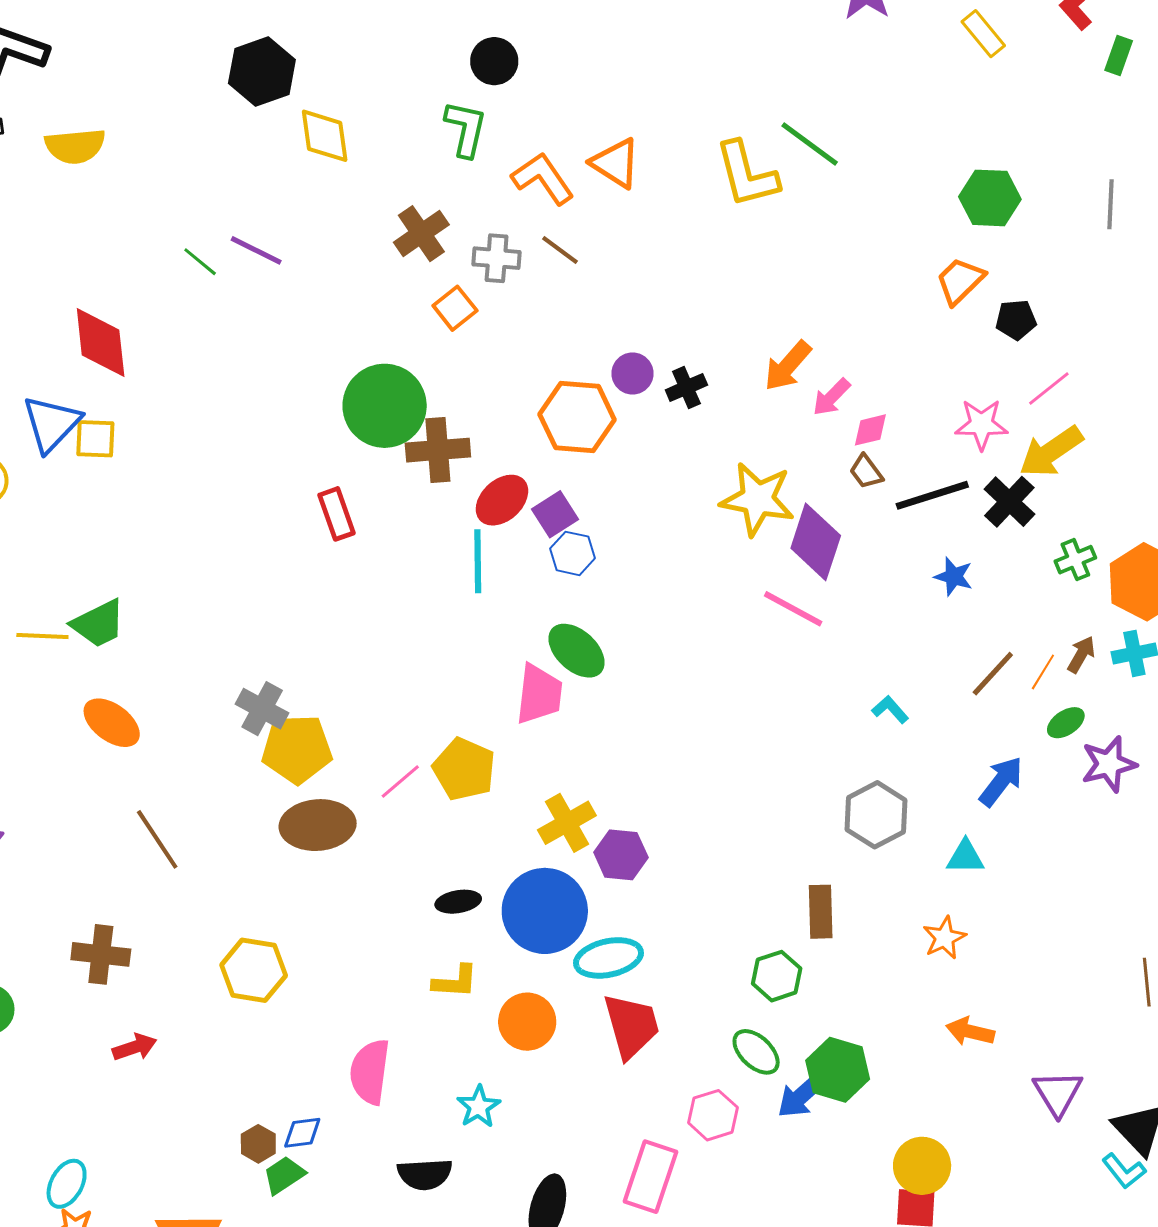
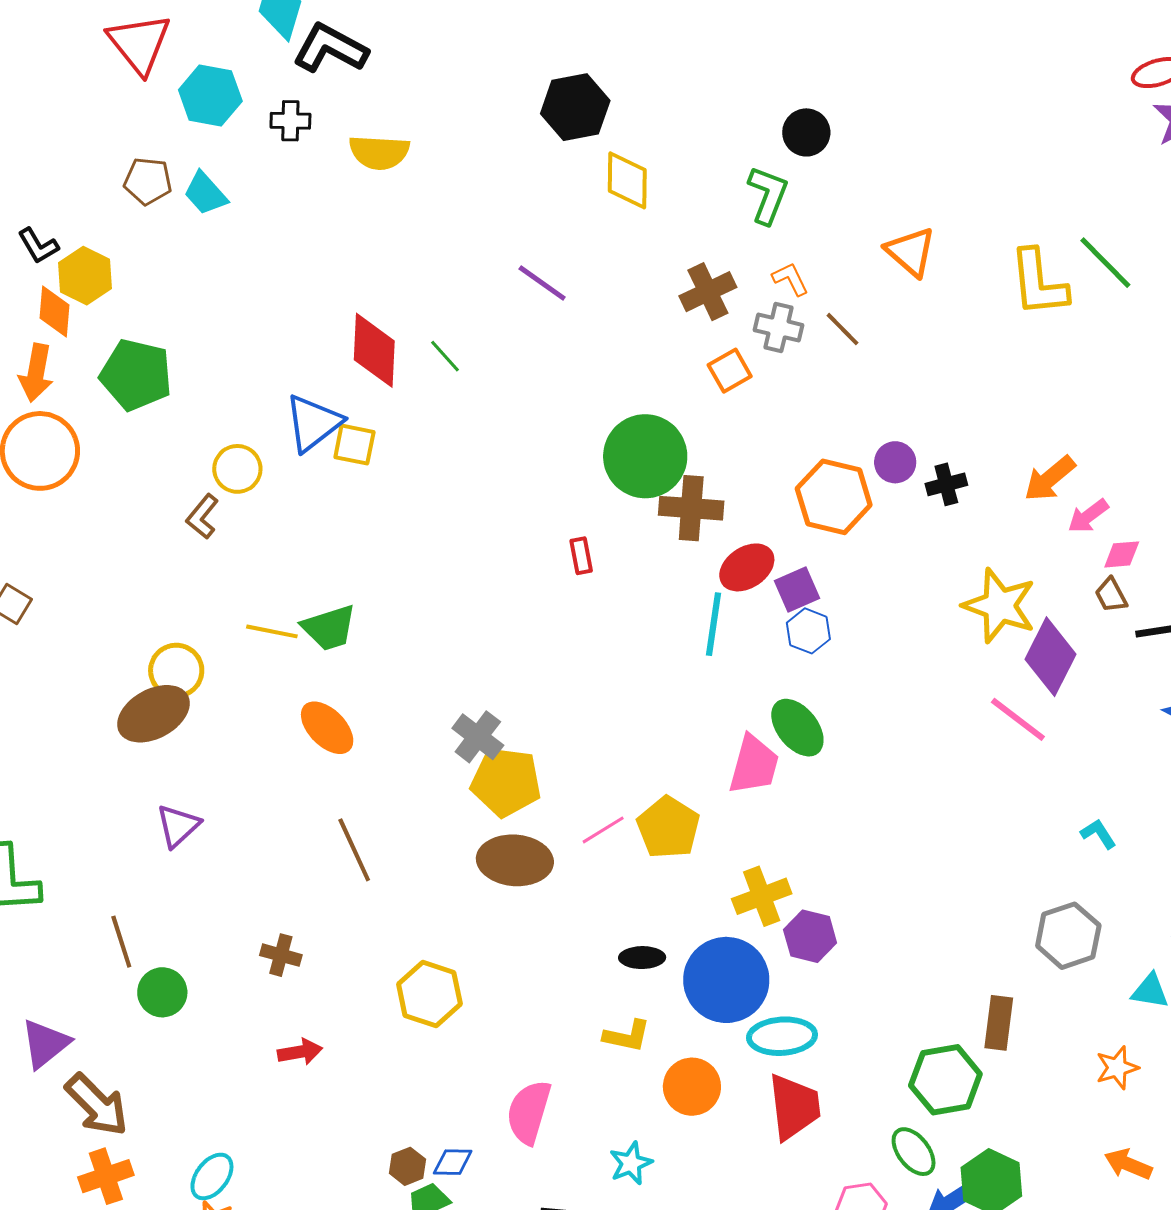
orange L-shape: (543, 178) -> (790, 279), moved, size x0.6
green line: (200, 262) -> (445, 356), moved
red rectangle: (336, 514) -> (581, 556), size x0.7
brown cross: (101, 954) -> (281, 955), size x0.7
green hexagon: (777, 976) -> (945, 1080), size x1.4

